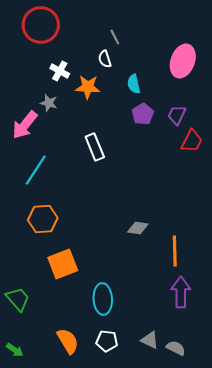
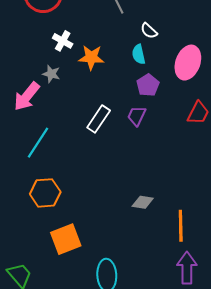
white semicircle: (105, 59) -> (149, 31), moved, turned -30
pink ellipse: (183, 61) -> (188, 63), moved
purple trapezoid: (177, 115) -> (137, 116), moved
white rectangle: (95, 147) -> (99, 119), turned 56

